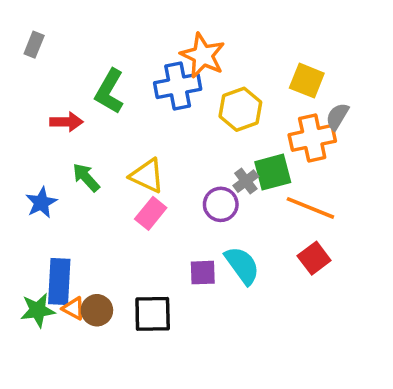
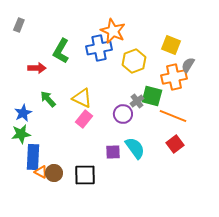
green square: (273, 172) -> (152, 96), turned 30
green star: (38, 310) -> (21, 134), moved

